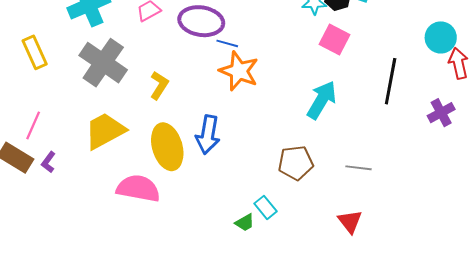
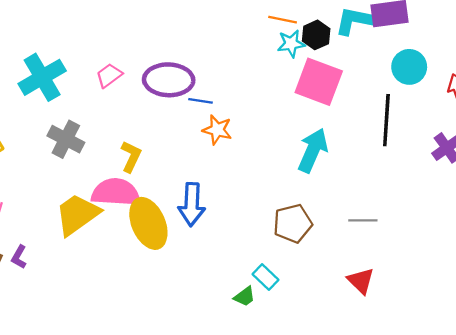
cyan circle: (441, 37) -> (409, 67), moved
pink square: (335, 39) -> (319, 82), size x1.4
gray cross: (103, 63) -> (66, 139), size x0.7
orange star: (239, 71) -> (217, 130), size x0.7
pink semicircle: (138, 188) -> (116, 192), moved

